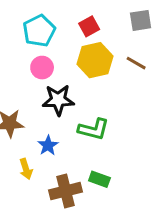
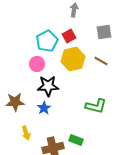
cyan pentagon: (39, 31) -> (47, 41), moved
green L-shape: (93, 129) -> (96, 106), moved
blue star: (48, 145) -> (44, 108), moved

